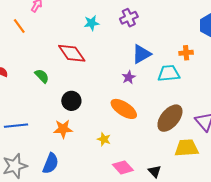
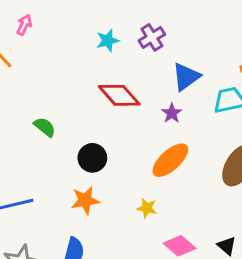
purple cross: (129, 18) -> (152, 37), moved
red diamond: (72, 53) -> (119, 95), moved
orange ellipse: (124, 109) -> (170, 160), turned -68

